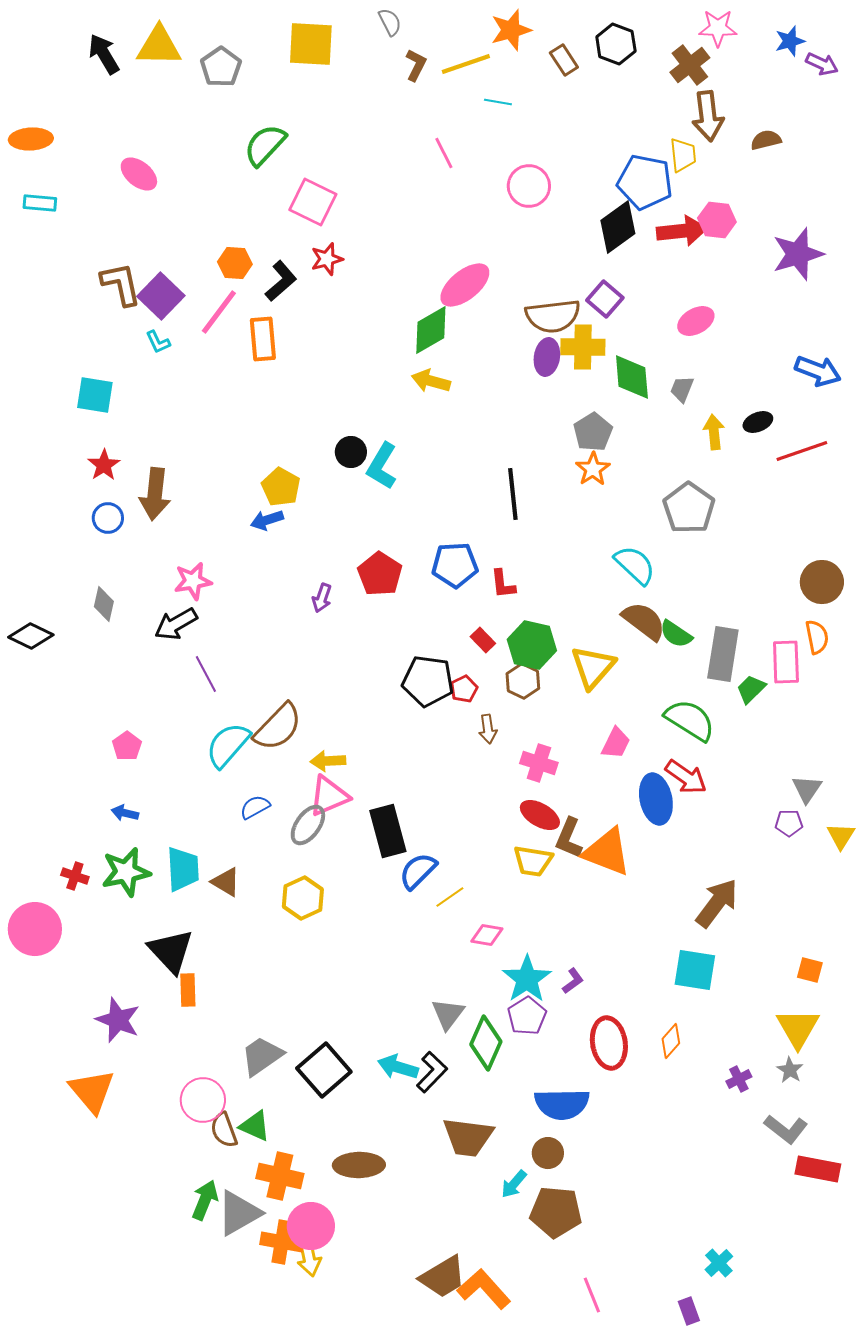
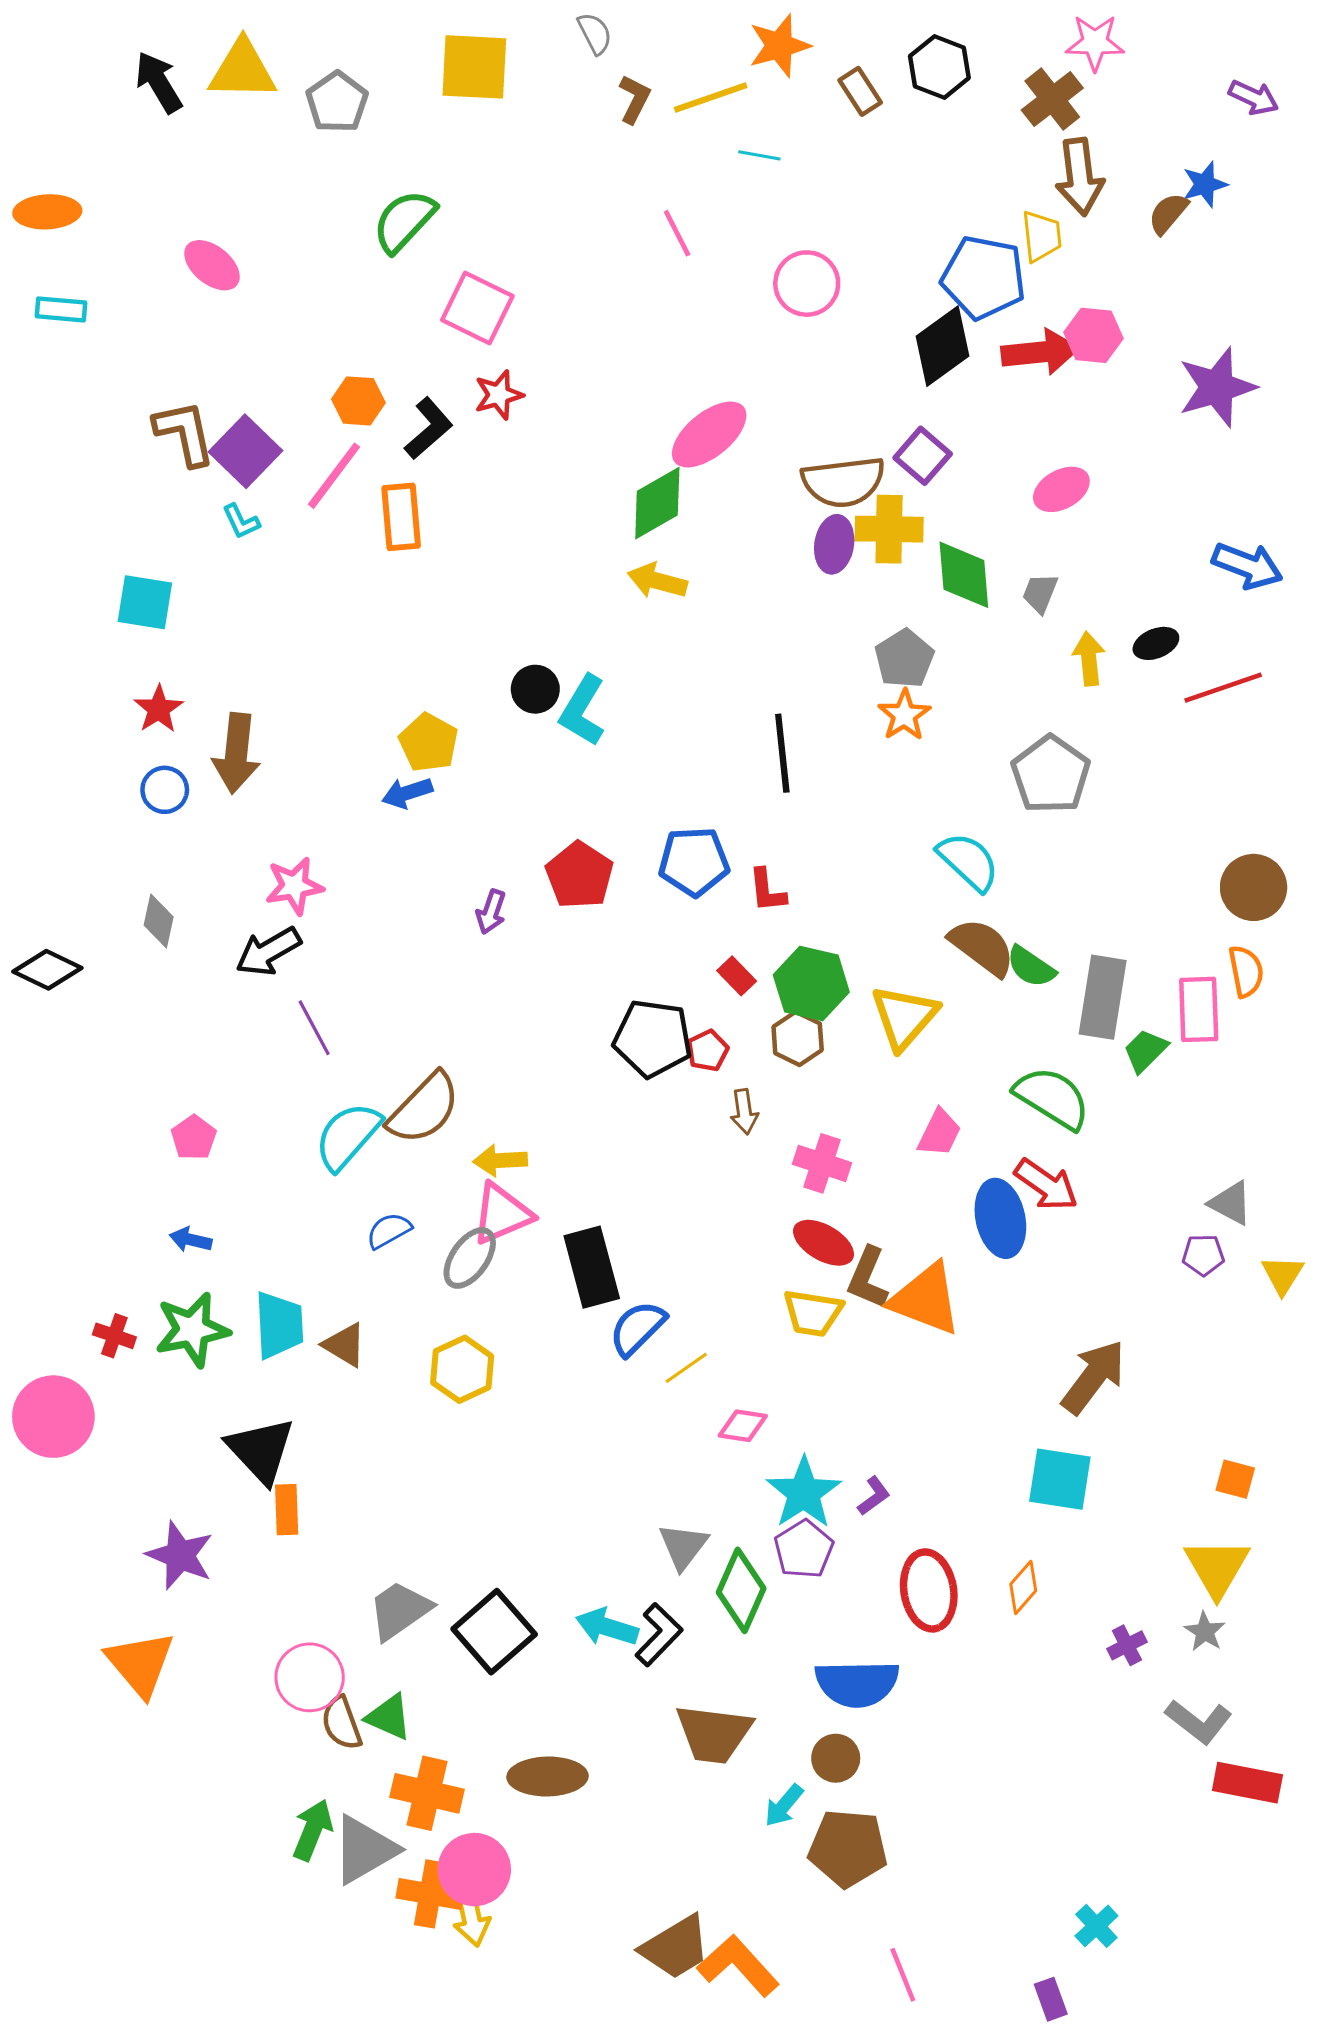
blue star: (790, 41) -> (1205, 184), moved
brown semicircle: (766, 140) -> (1168, 213), turned -36
gray triangle: (807, 789) -> (1231, 1203), turned -36

